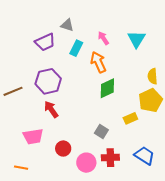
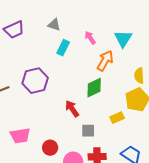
purple trapezoid: (45, 42) -> (14, 30), moved
orange arrow: (98, 62) -> (105, 61), moved, turned 55
red arrow: (51, 109) -> (72, 109), moved
gray square: (101, 131) -> (88, 131), turned -32

